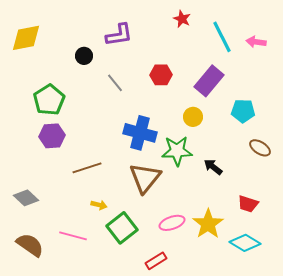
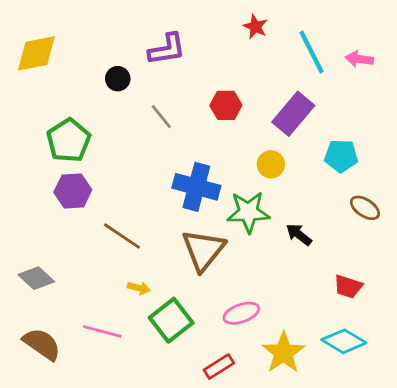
brown line: (87, 168) -> (122, 236), turned 52
yellow star: (208, 224) -> (283, 353), moved

